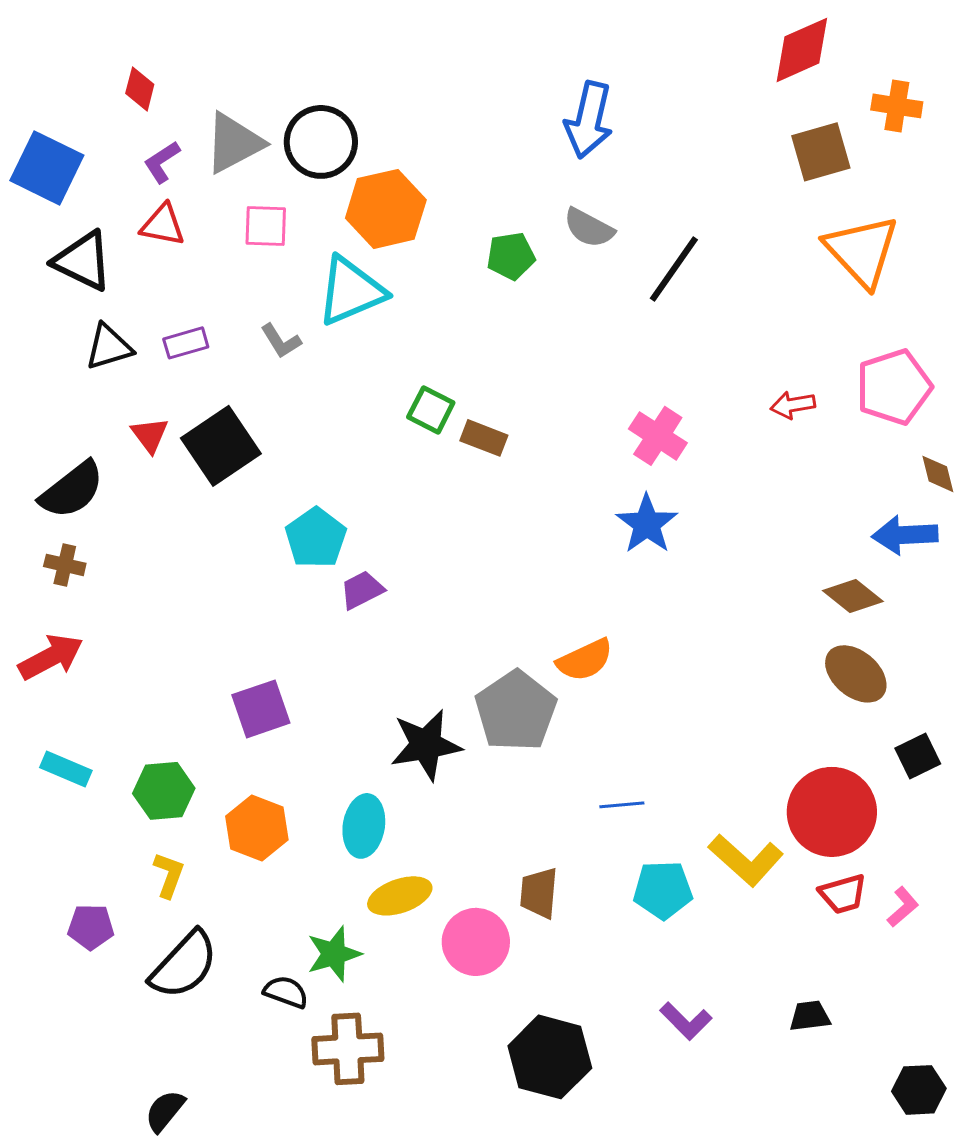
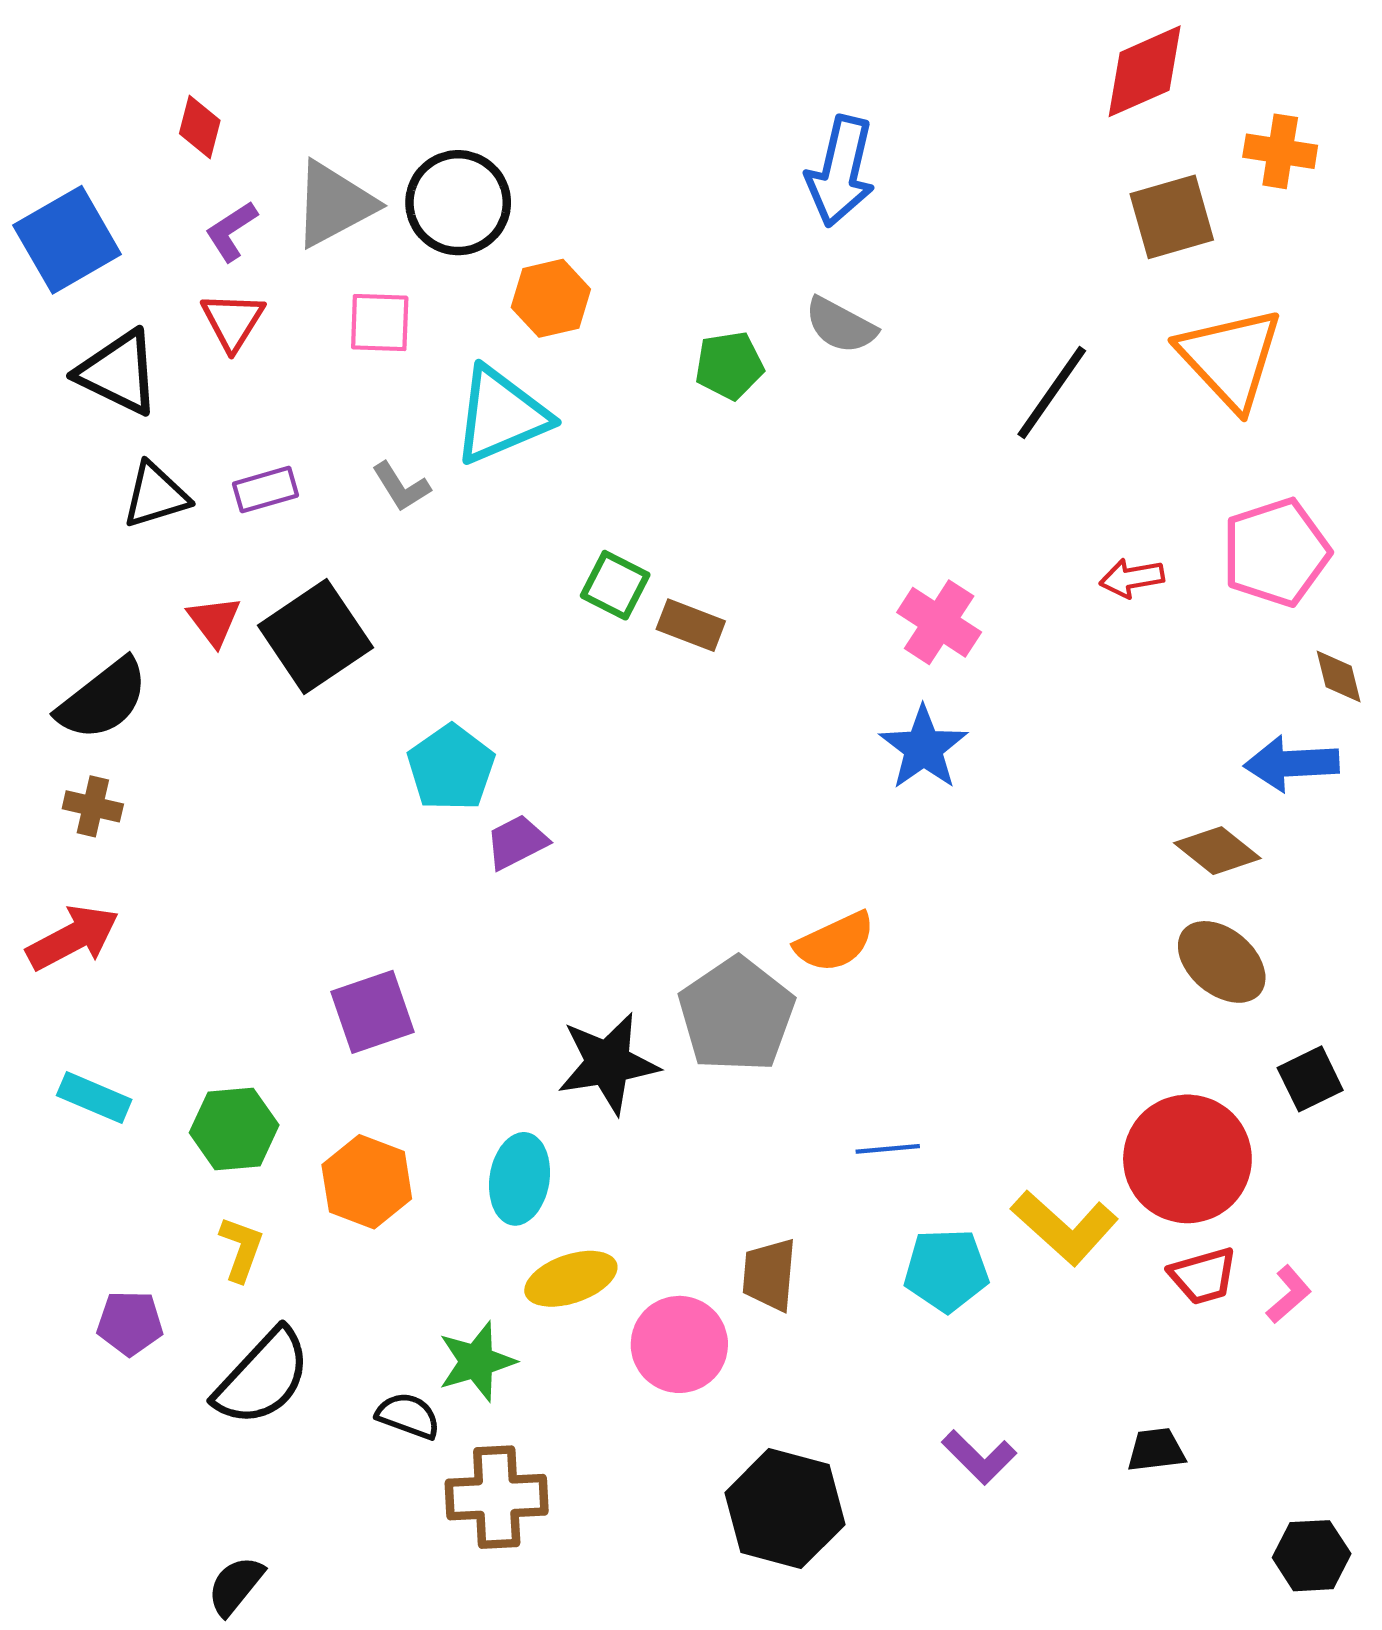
blue square: (47, 168) -> (67, 240), turned 34
orange hexagon: (386, 209) -> (551, 298), size x0.7
red triangle: (163, 225) -> (233, 321), turned 51
black line: (674, 269) -> (1052, 392), moved

